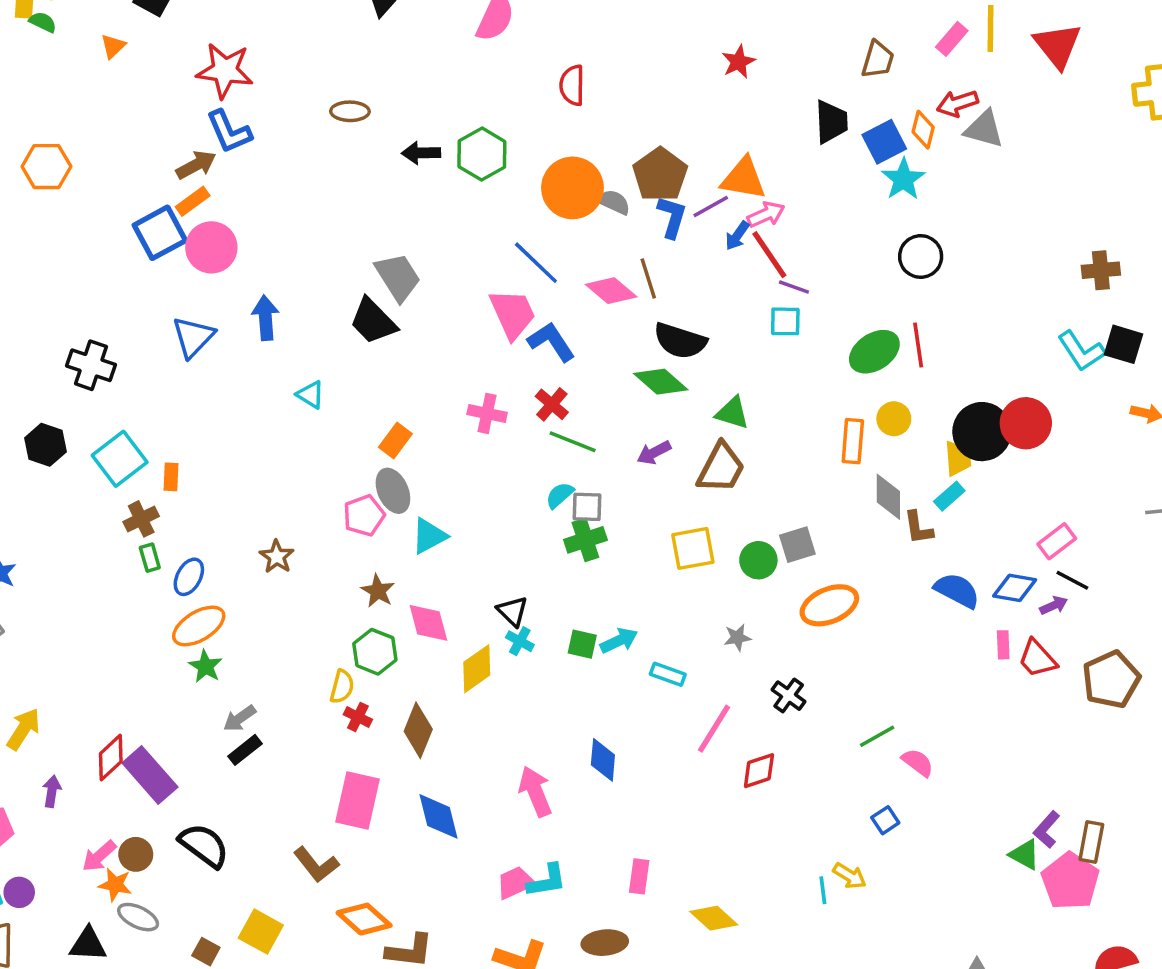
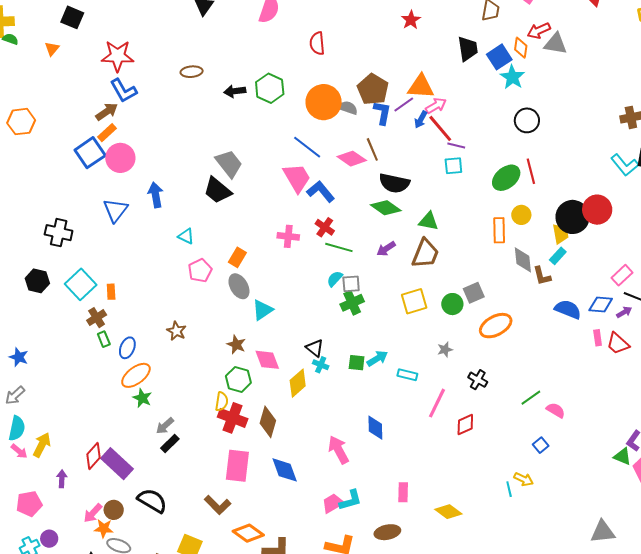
pink pentagon: (364, 516) -> (200, 271), moved
red cross: (358, 717) -> (233, 418), size x1.8

